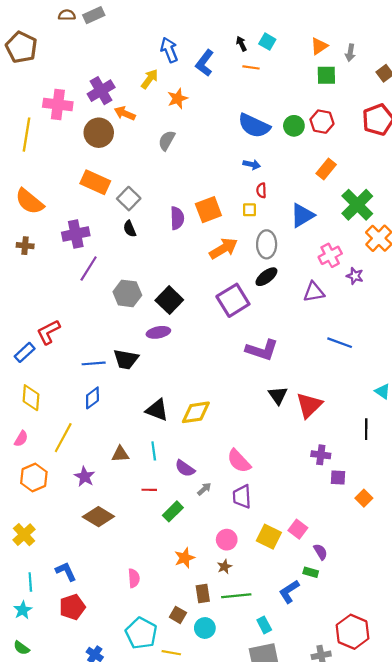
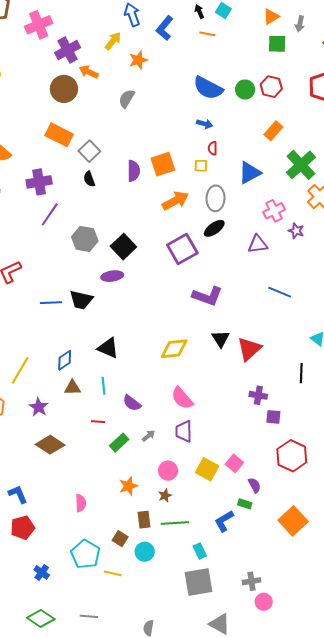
pink cross: (58, 105) -> (39, 25), moved, turned -32
blue diamond: (92, 398) -> (65, 360), moved
yellow diamond: (196, 412) -> (174, 349), moved
gray arrow: (204, 489) -> (149, 436), moved
orange square: (364, 498) -> (293, 521), moved, size x1.8
red hexagon: (353, 632) -> (292, 456), moved

